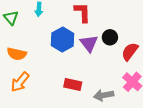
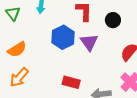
black circle: (110, 37) -> (113, 20), moved
orange semicircle: (17, 54) -> (17, 49), turned -48

